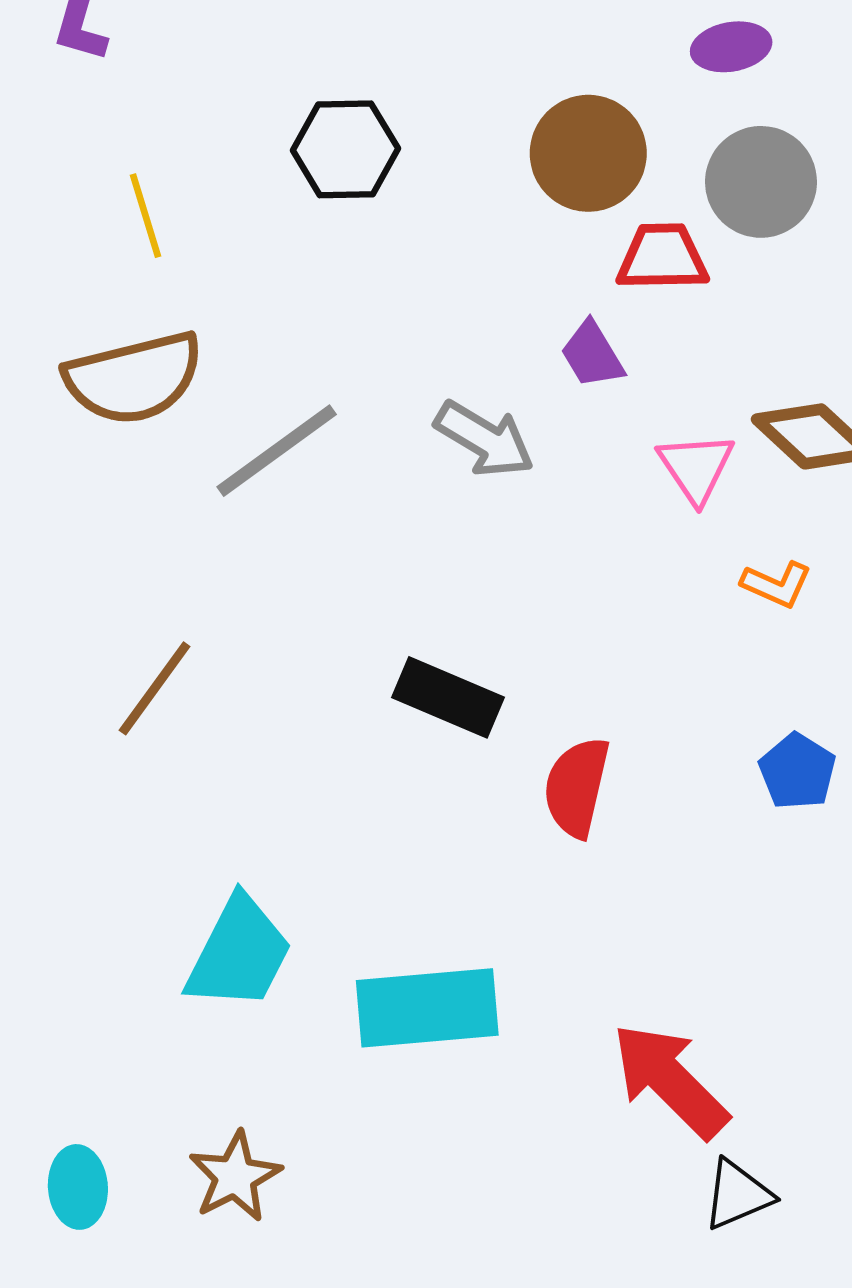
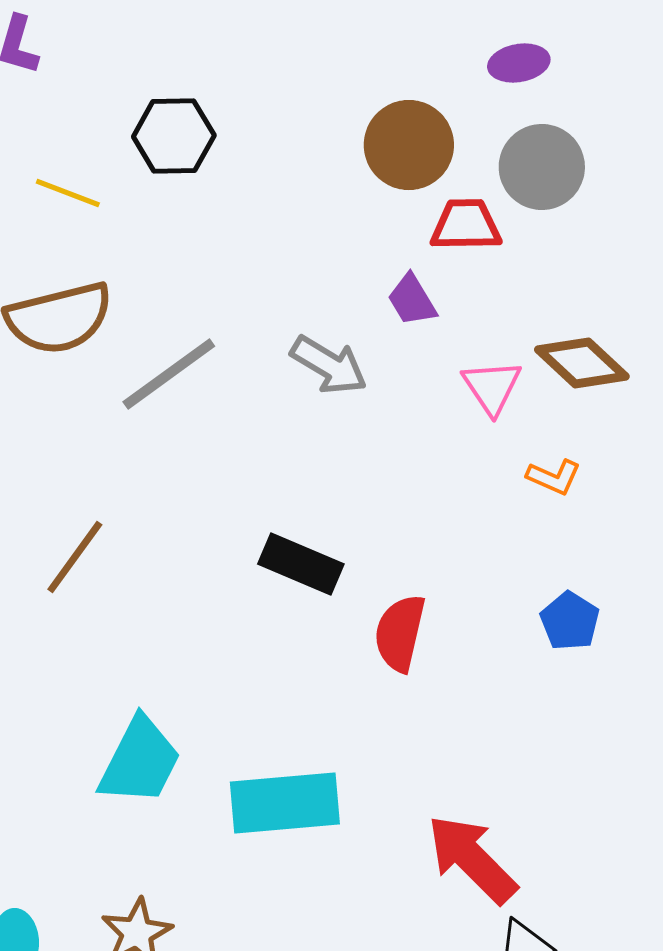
black hexagon: (345, 149) -> (174, 136), moved
yellow line: (145, 216) -> (68, 193), turned -52

